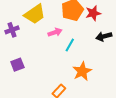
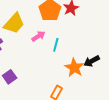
black arrow: (104, 36) -> (92, 61), moved

